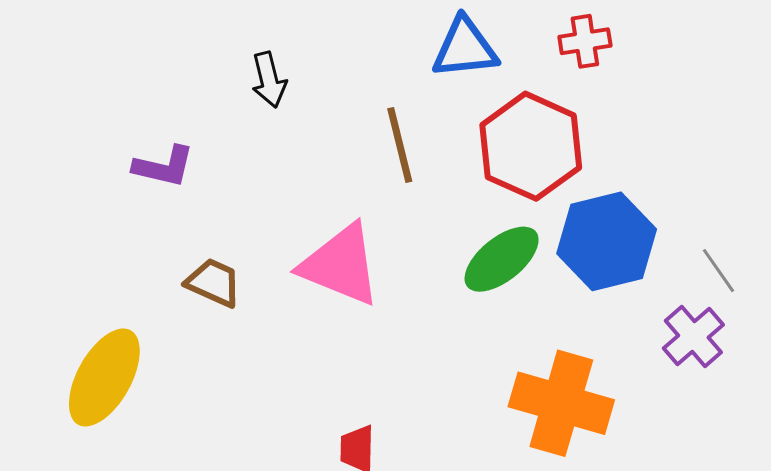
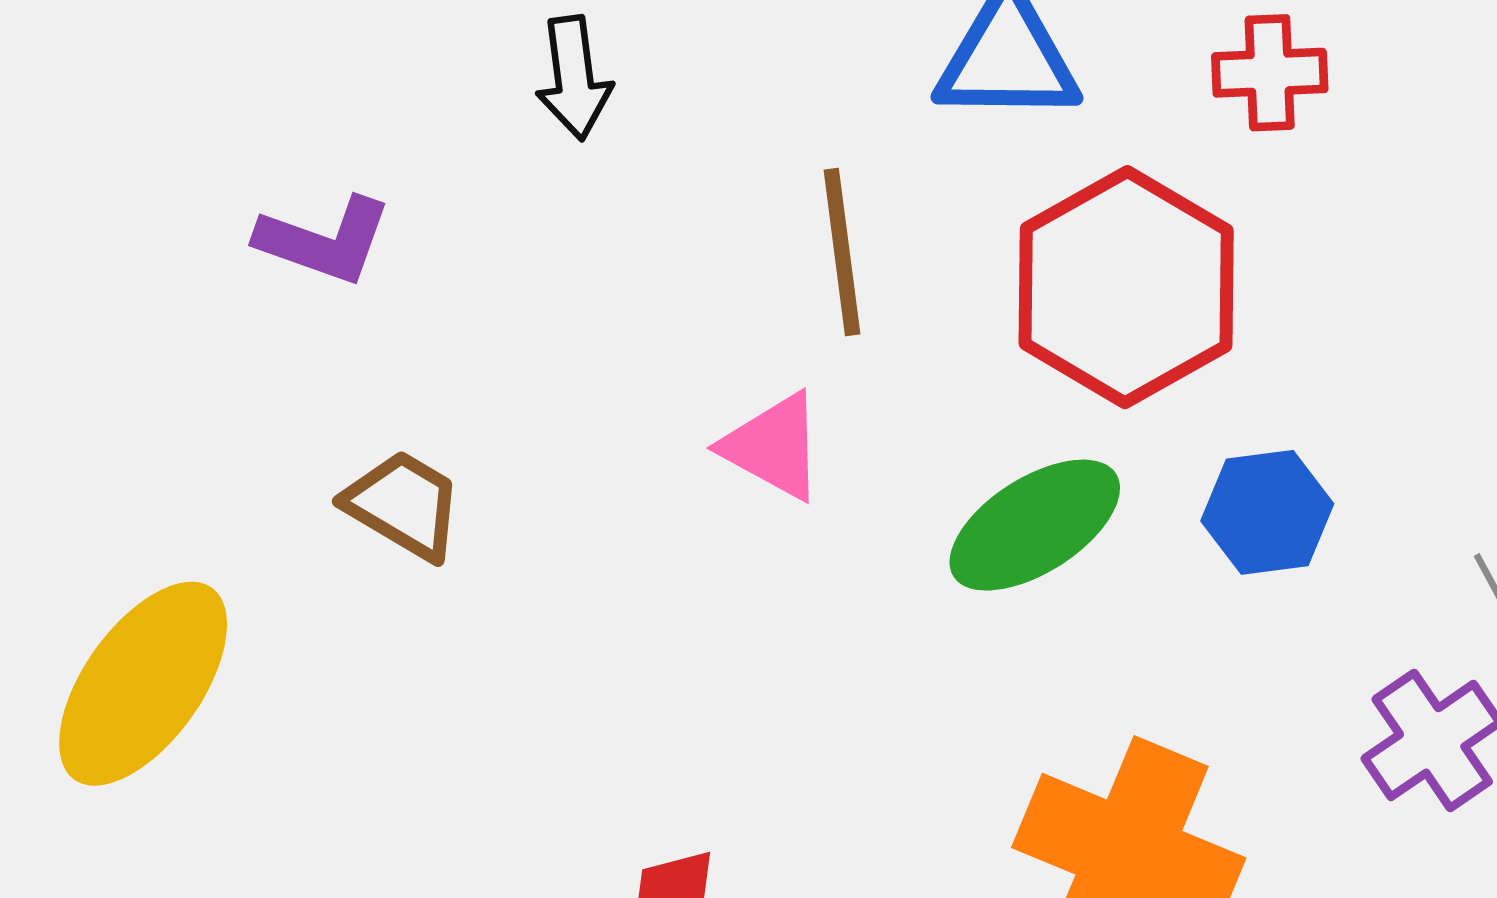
blue hexagon: (607, 241) -> (1267, 512), size x0.6
pink triangle: (341, 265) -> (773, 446), moved, size x0.6

